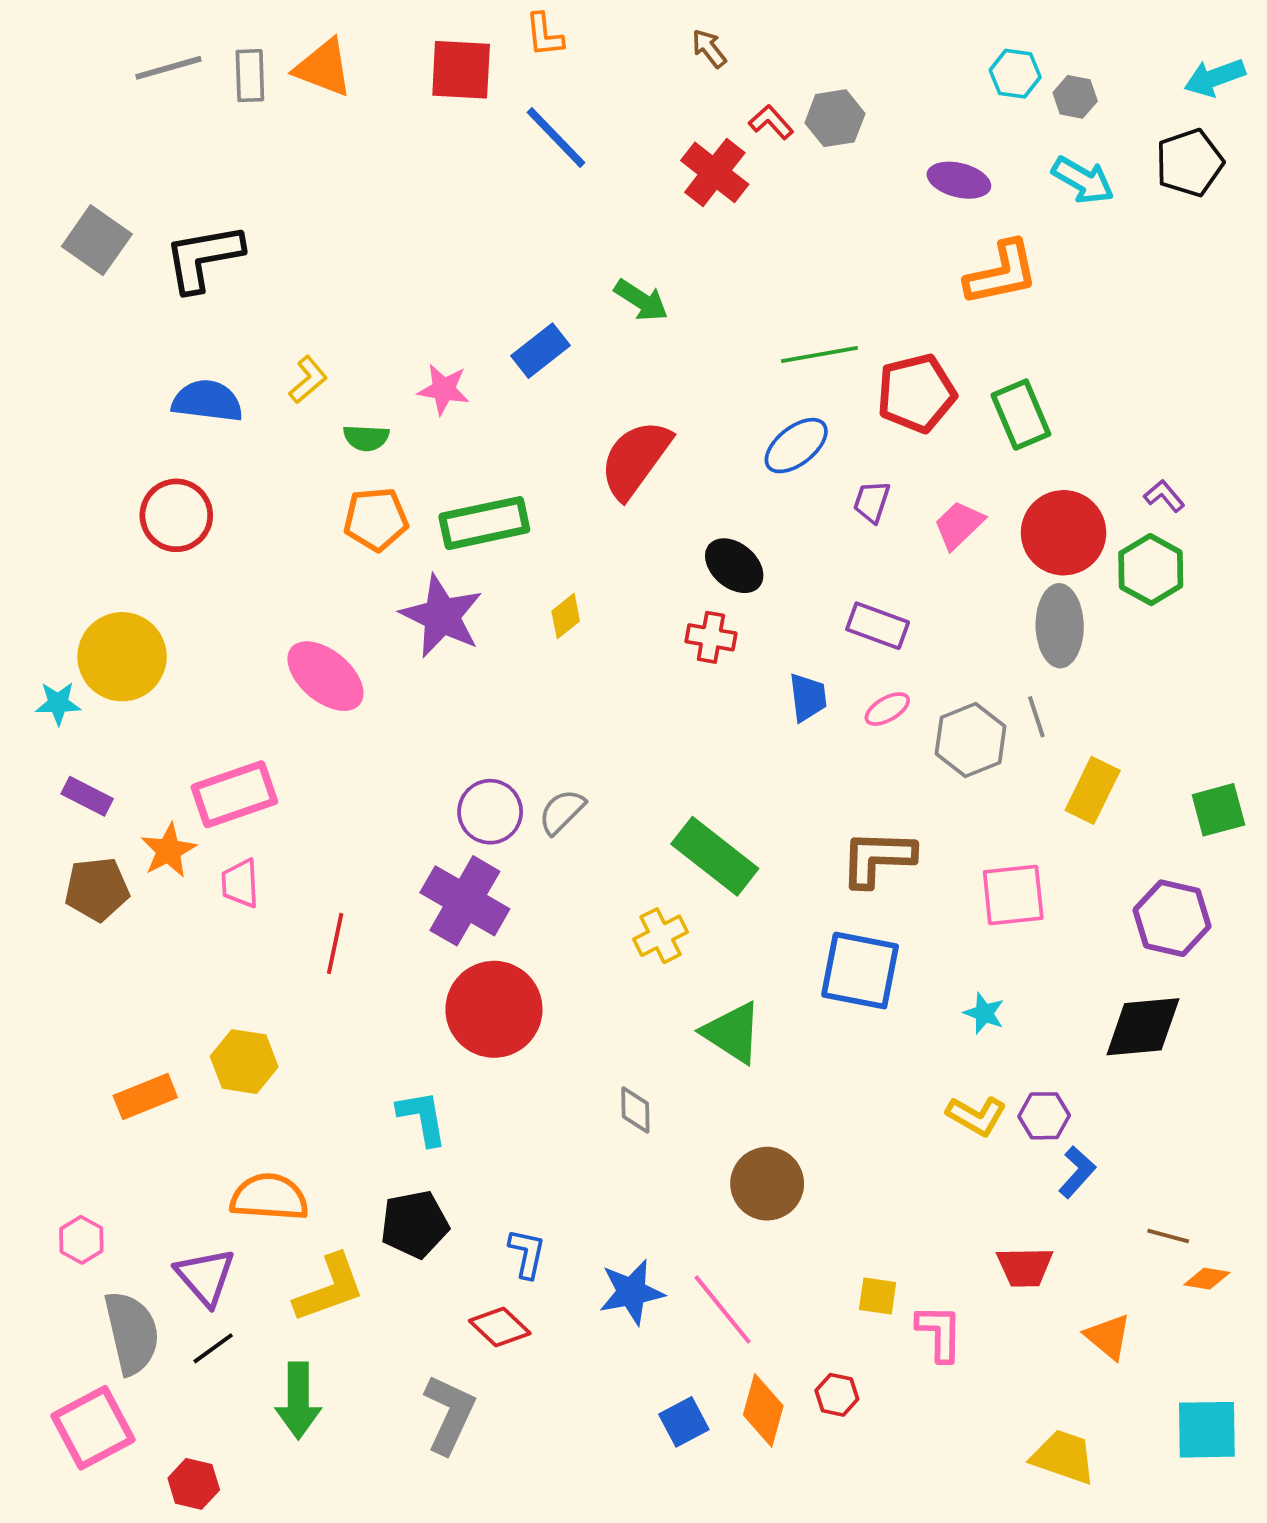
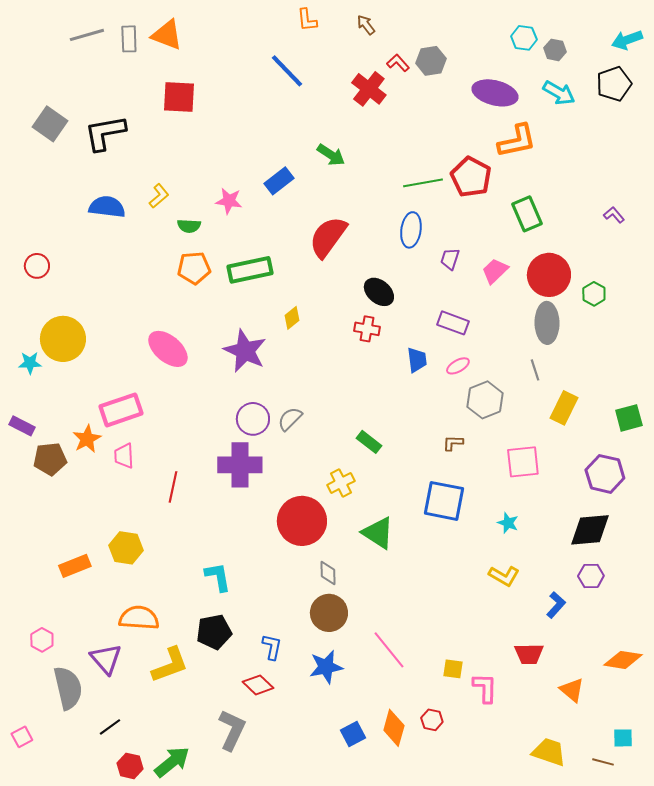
orange L-shape: (544, 35) -> (307, 20), moved
red square: (461, 70) -> (179, 97), moved
purple ellipse: (959, 180) -> (495, 93), size x1.4
red pentagon: (916, 393) -> (471, 177), moved, turned -30
blue ellipse: (796, 446) -> (411, 230), turned -44
purple L-shape: (1164, 496) -> (614, 215), moved
red circle: (176, 515) -> (37, 266), moved, size x0.7
green hexagon: (1151, 570) -> (594, 294), size x0.7
purple star: (442, 616) -> (245, 351), moved
gray hexagon: (971, 740) -> (485, 400), moved
purple rectangle: (87, 796) -> (22, 426), moved
green rectangle: (715, 856) -> (369, 442), size x0.6
brown L-shape: (878, 858) -> (453, 443), size x0.5
purple cross: (465, 901) -> (240, 465), turned -30
red circle: (494, 1009) -> (302, 521), moved
purple hexagon: (1044, 1116) -> (591, 576), moved
brown circle: (767, 1184) -> (329, 613), moved
brown line: (1168, 1236) -> (603, 762), moved
orange diamond: (1207, 1279) -> (623, 660), size x1.6
pink line: (723, 1310) -> (389, 650), moved
black line: (213, 1348) -> (110, 727), moved
green arrow: (298, 1401) -> (172, 762), moved, turned -129
pink square: (93, 1428) -> (22, 737), moved, size x0.5
cyan square: (1207, 1430) -> (623, 738), size x0.6
red hexagon: (194, 1484) -> (130, 766), moved

